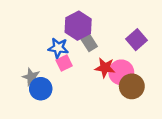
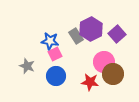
purple hexagon: (78, 26) -> (91, 29), moved
red star: (105, 68) -> (90, 82), moved
blue circle: (41, 89) -> (56, 76), moved

